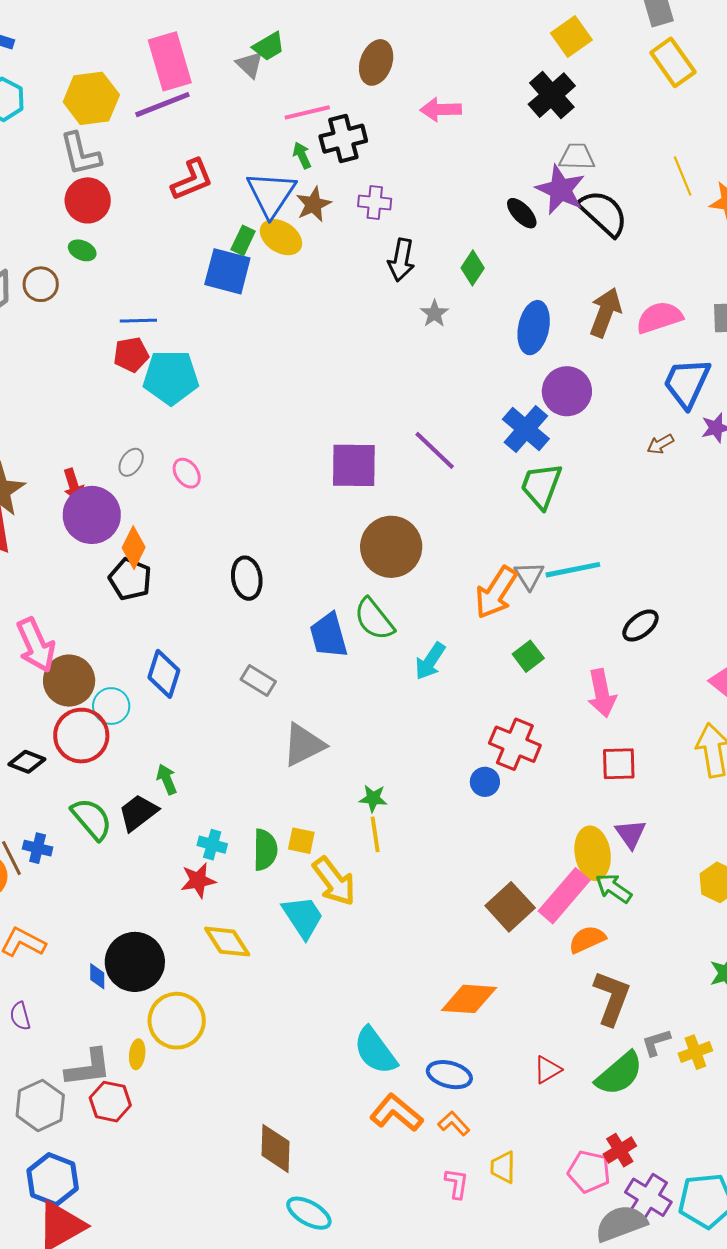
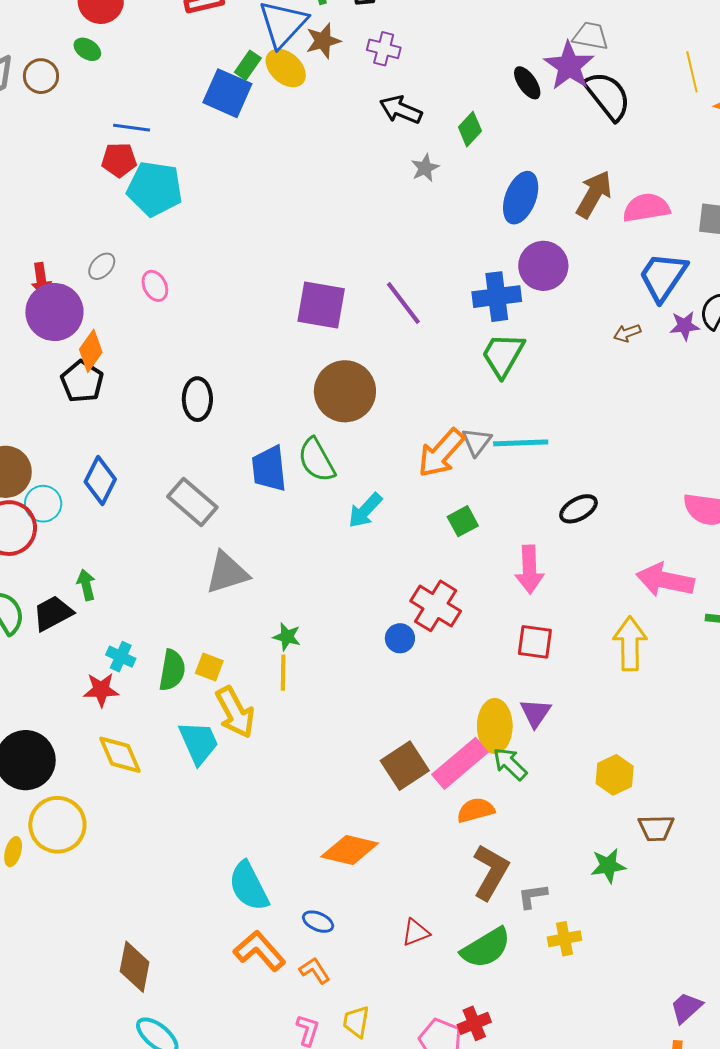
black arrow: (401, 260) -> (401, 110), turned 93
blue cross: (526, 429) -> (497, 297), turned 33
gray rectangle: (258, 680) -> (192, 502), size x1.4
gray L-shape: (656, 1042) -> (533, 896), moved
blue ellipse: (449, 1075) -> (318, 922), size x0.7

